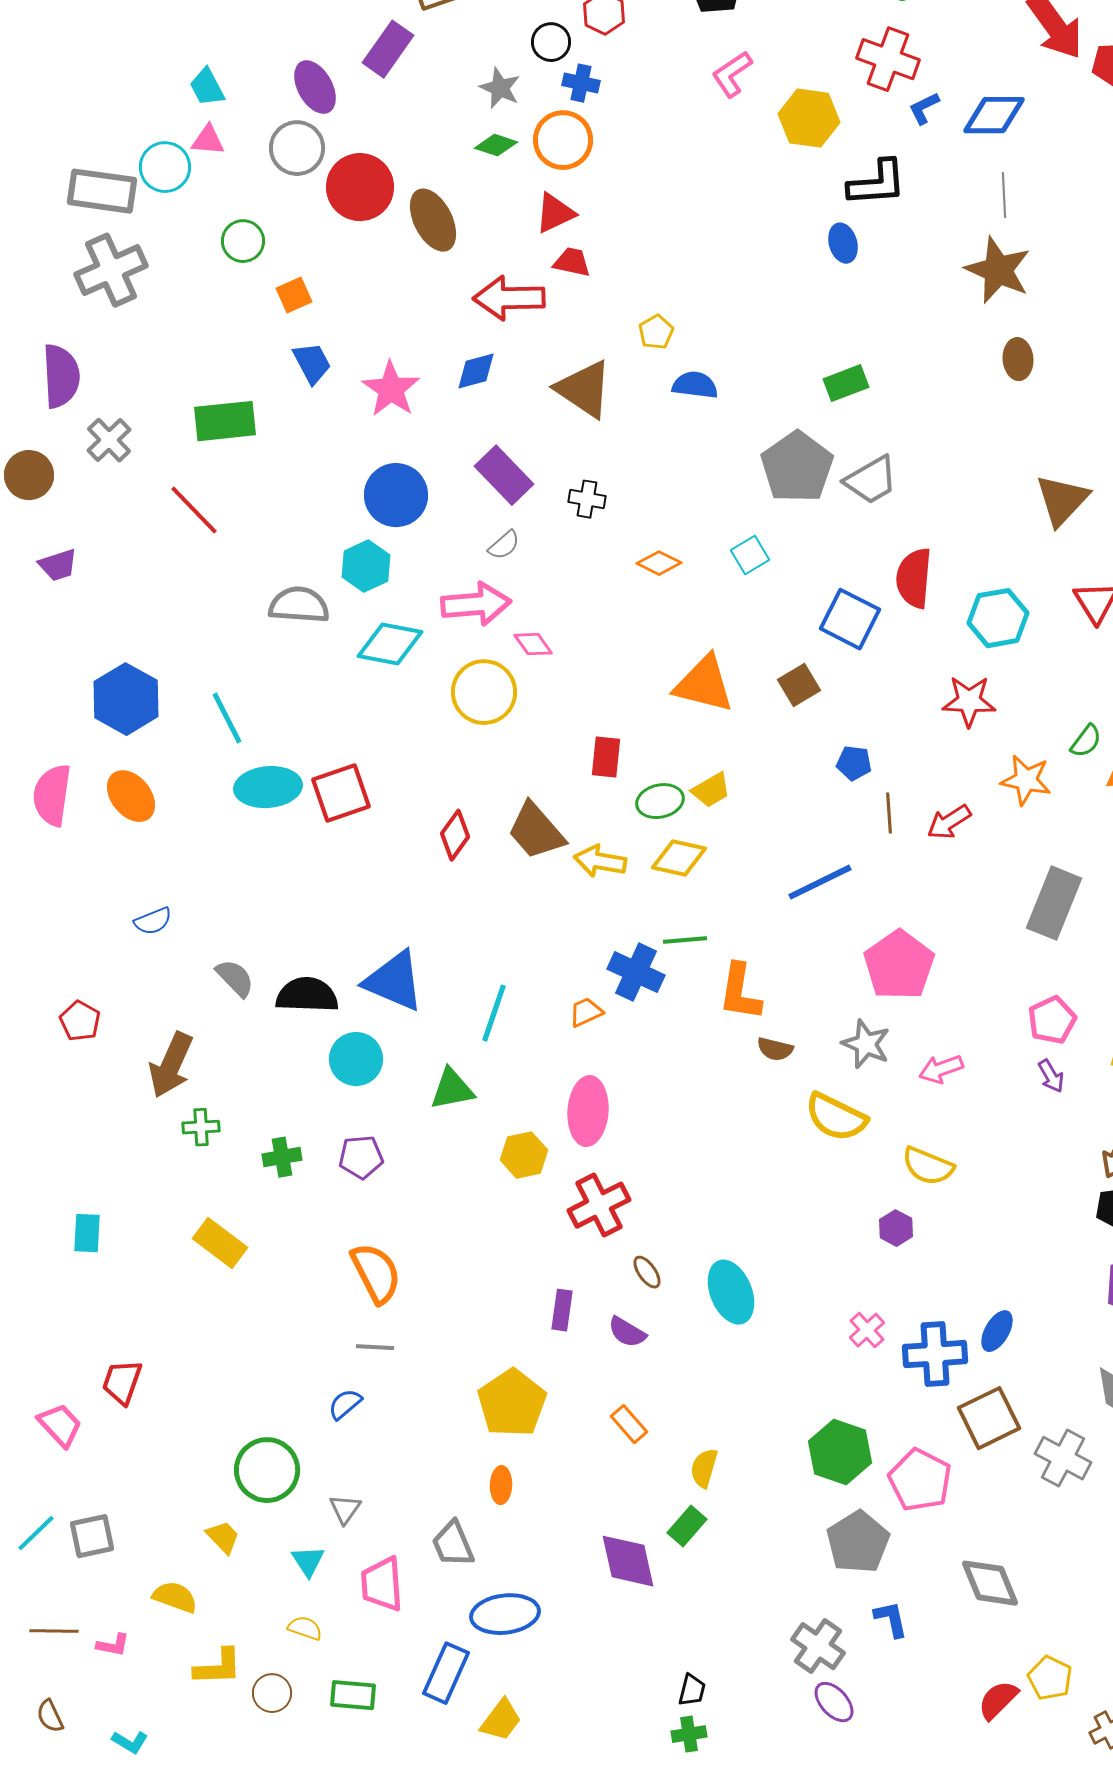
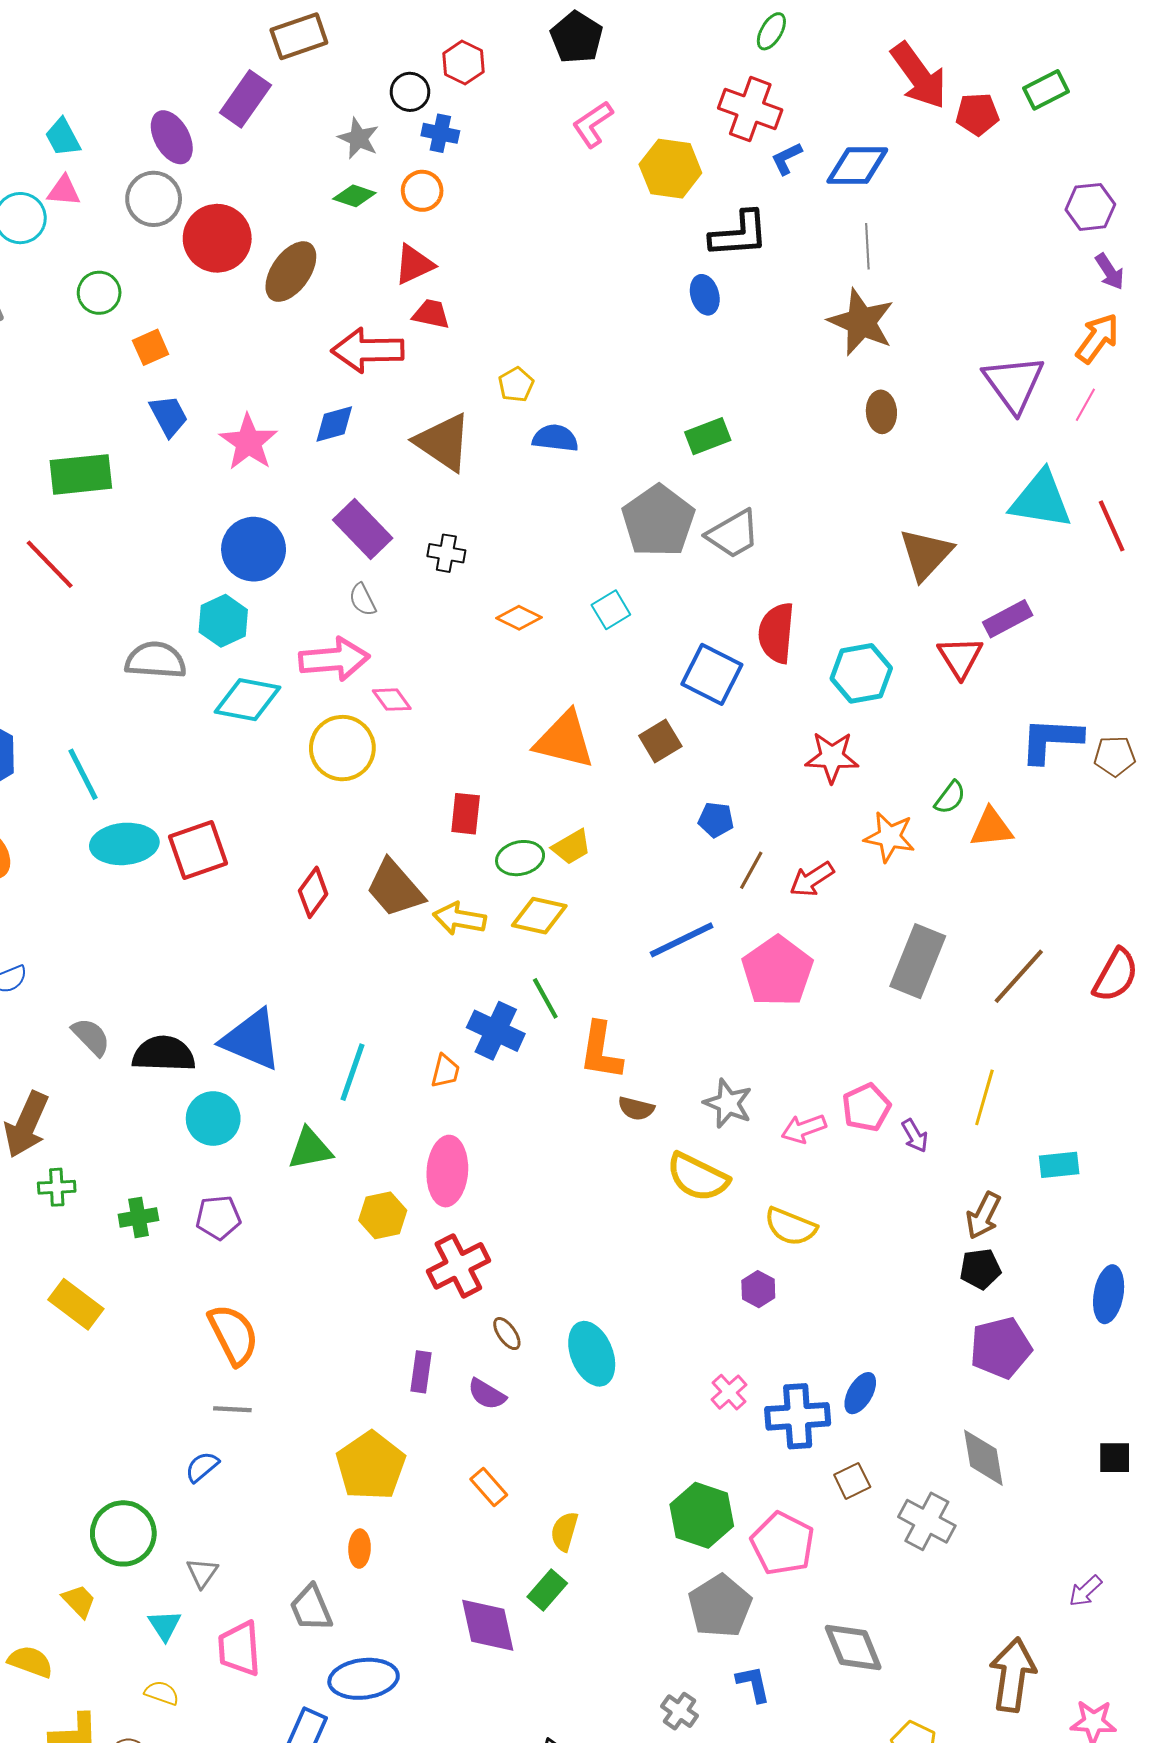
orange circle: (563, 140) -> (422, 191), size x0.7
brown ellipse: (433, 220) -> (291, 272), turned 62
gray semicircle: (504, 545) -> (363, 600), turned 104
brown line: (889, 813) -> (751, 870), turned 33
green line: (685, 940) -> (545, 998), turned 66
pink pentagon: (899, 965) -> (777, 971), moved
orange trapezoid: (586, 1012) -> (445, 1071), turned 129
pink pentagon: (1052, 1020) -> (866, 1107), moved
brown square: (989, 1418) -> (852, 1481), size x0.6
gray cross: (818, 1646) -> (680, 1711), size x0.7

